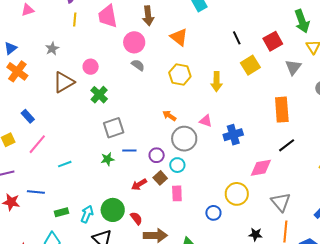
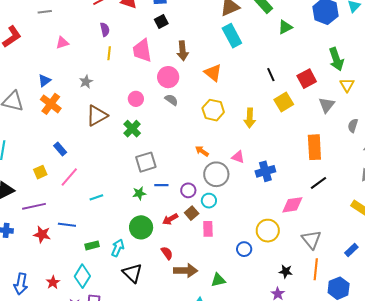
pink circle: (91, 67) -> (136, 99), moved
green circle: (113, 210) -> (141, 227), moved

